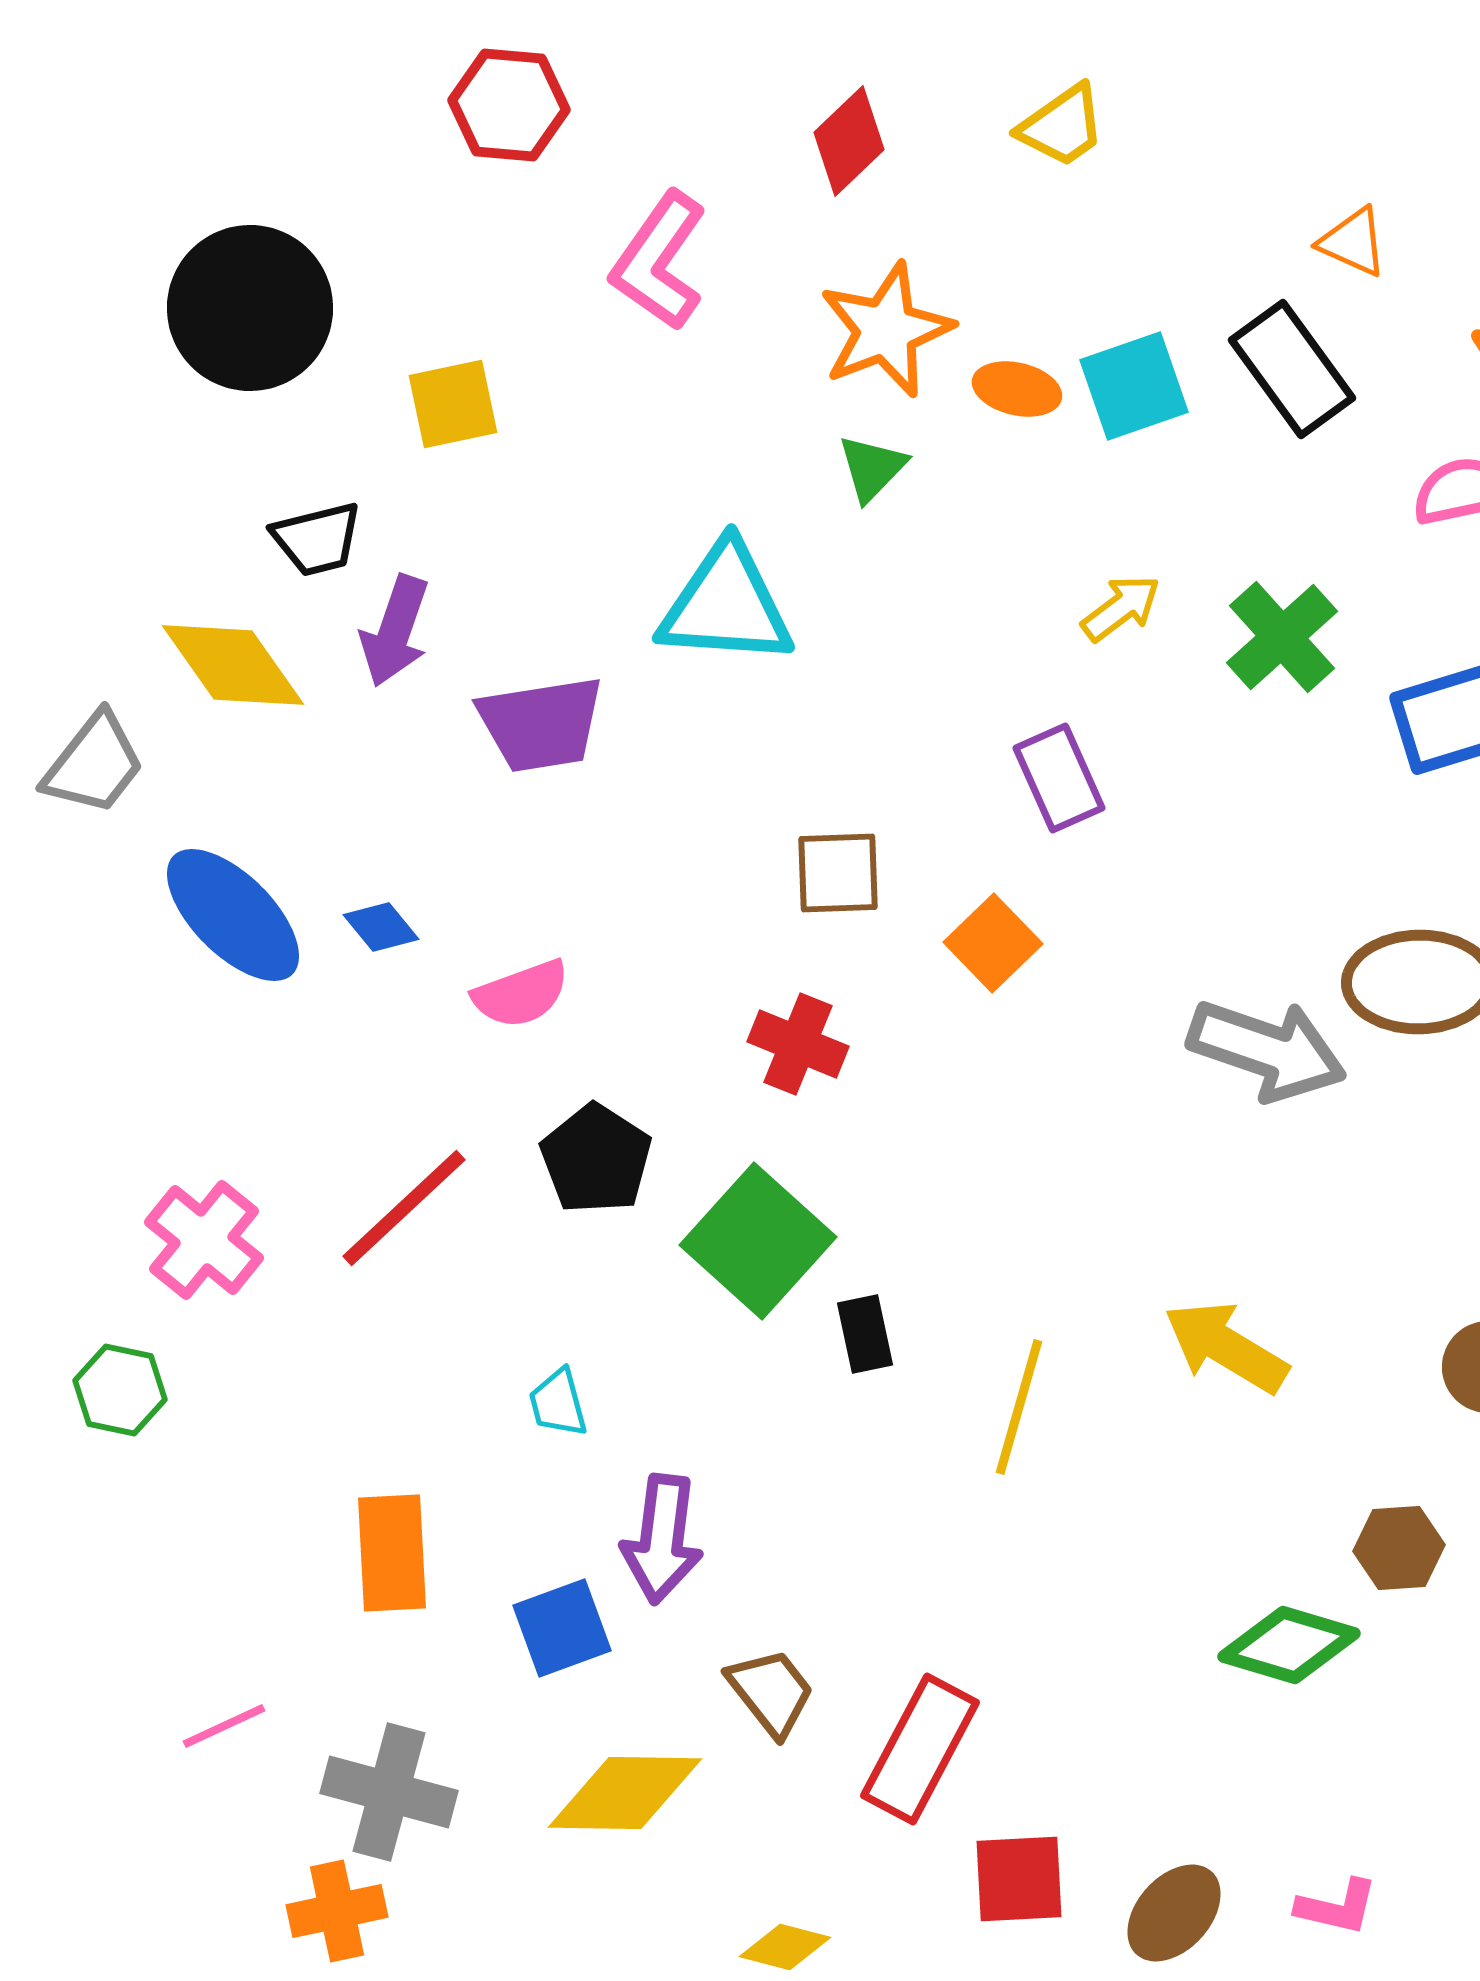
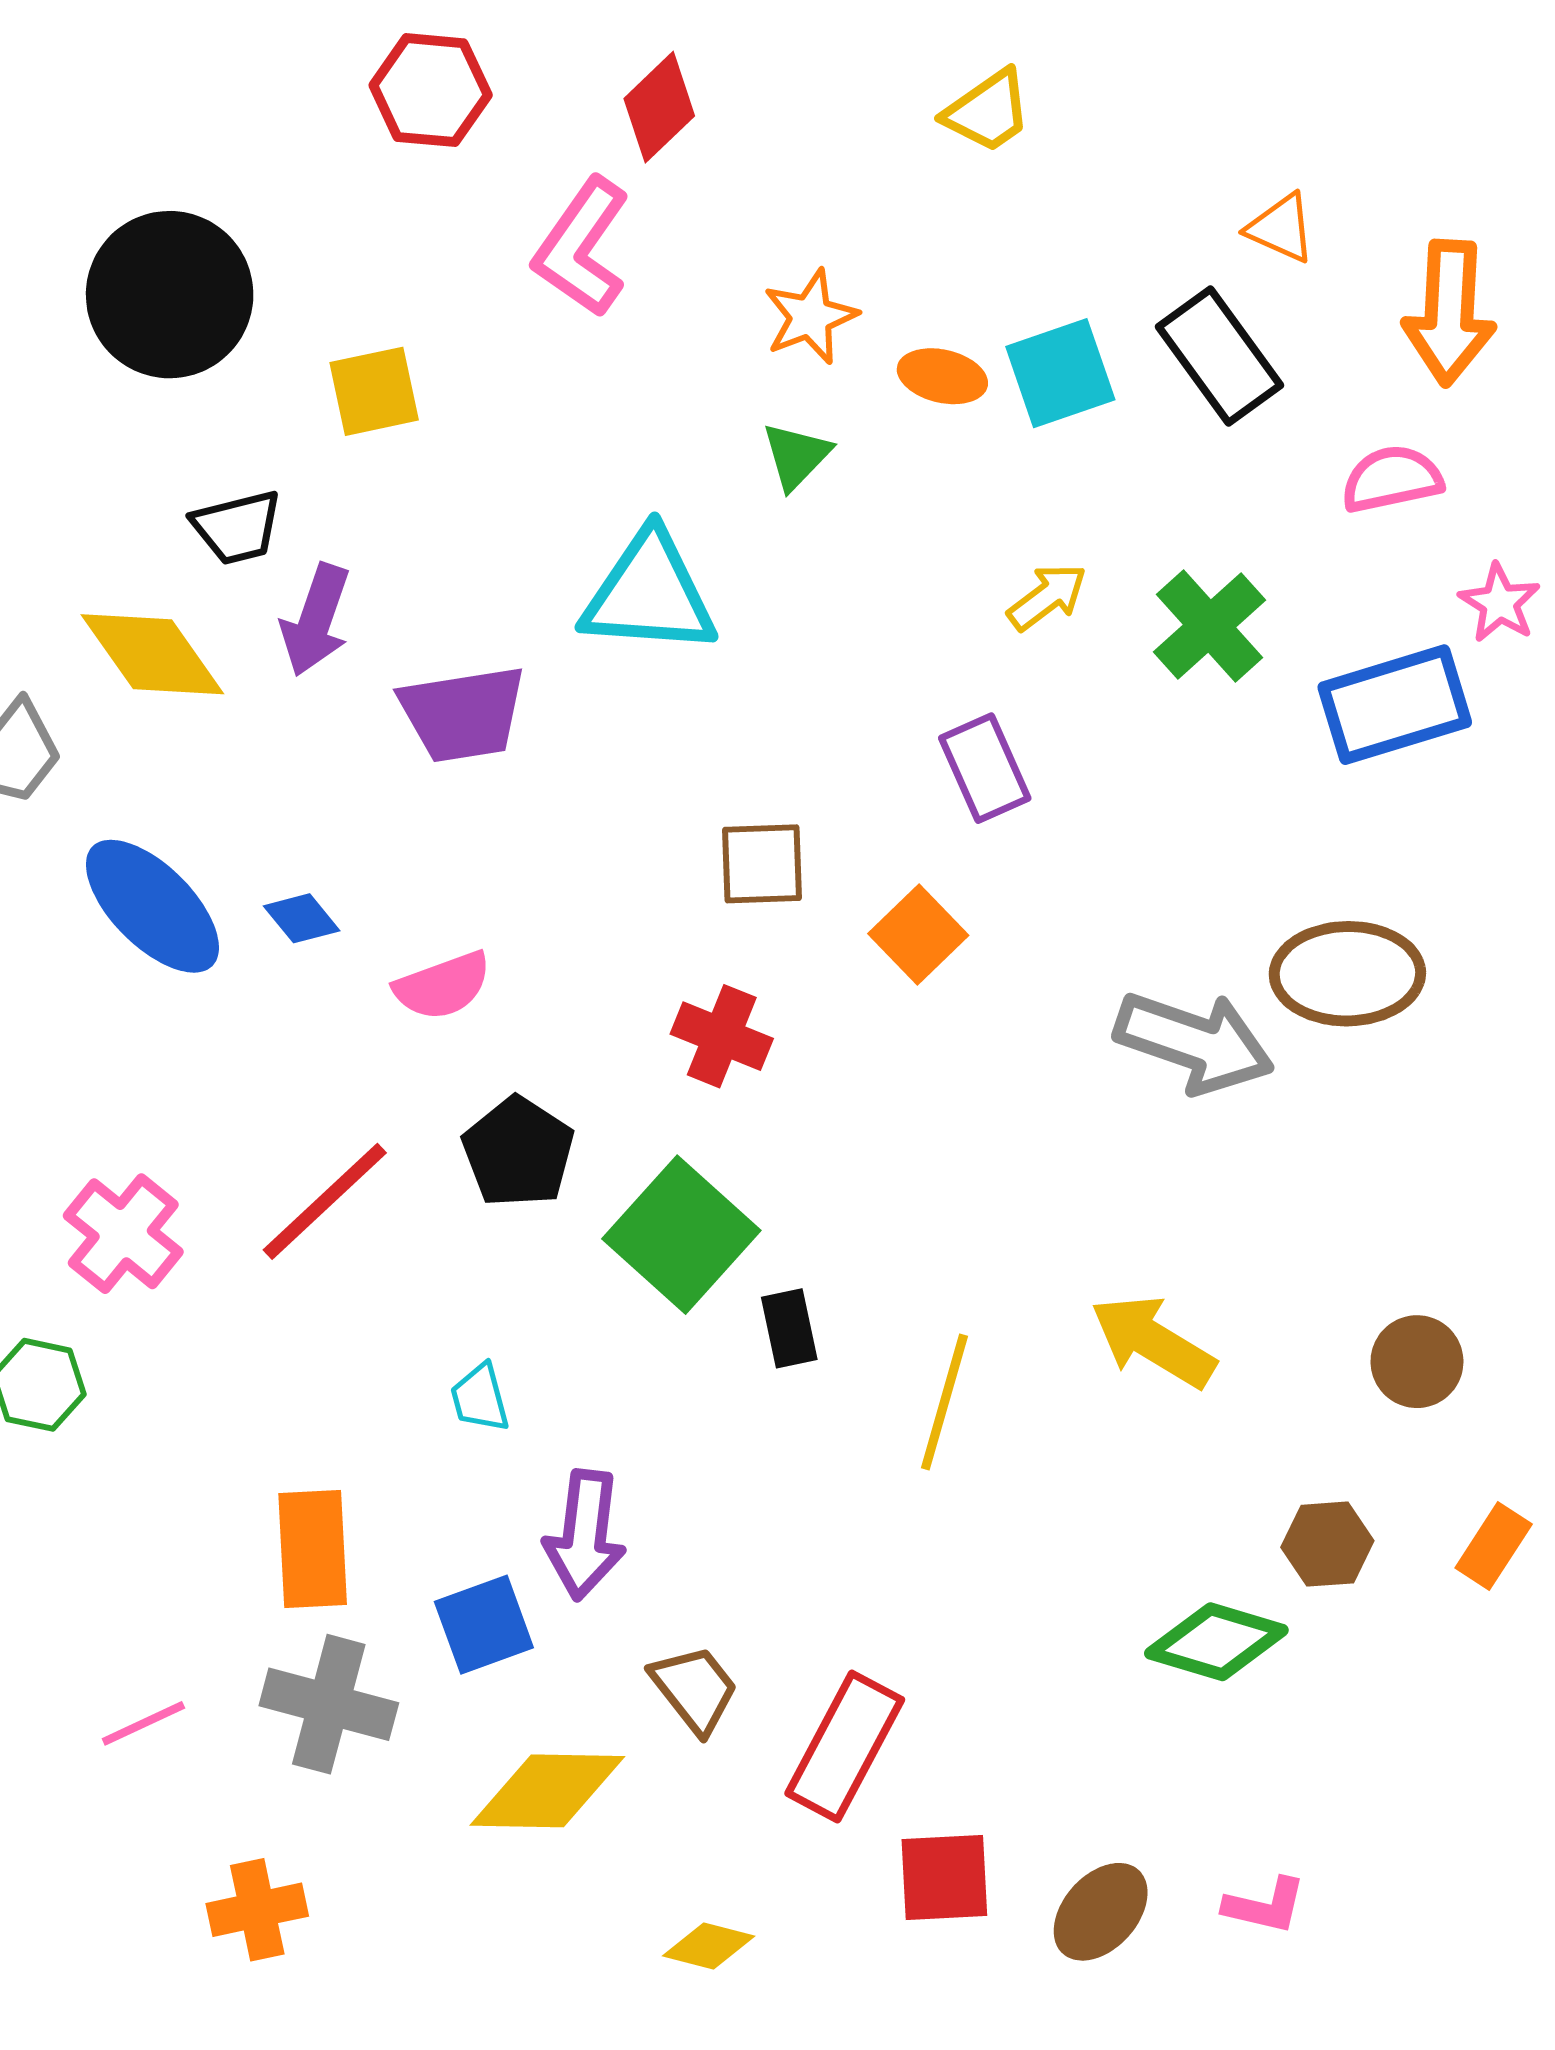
red diamond: (849, 141) -> (659, 107), moved
orange star: (886, 330) -> (810, 317), size x0.7
gray cross: (389, 1792) -> (329, 1704), moved

